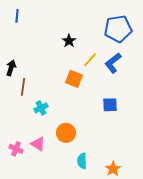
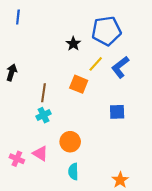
blue pentagon: (118, 29) -> (106, 31), moved
brown line: (23, 87) -> (44, 93), moved
cyan semicircle: (82, 161) -> (73, 172), moved

